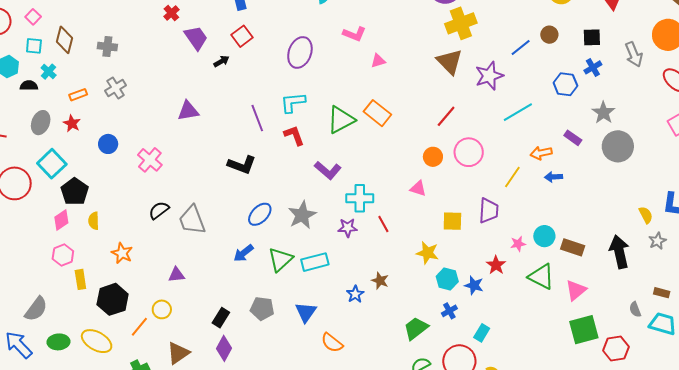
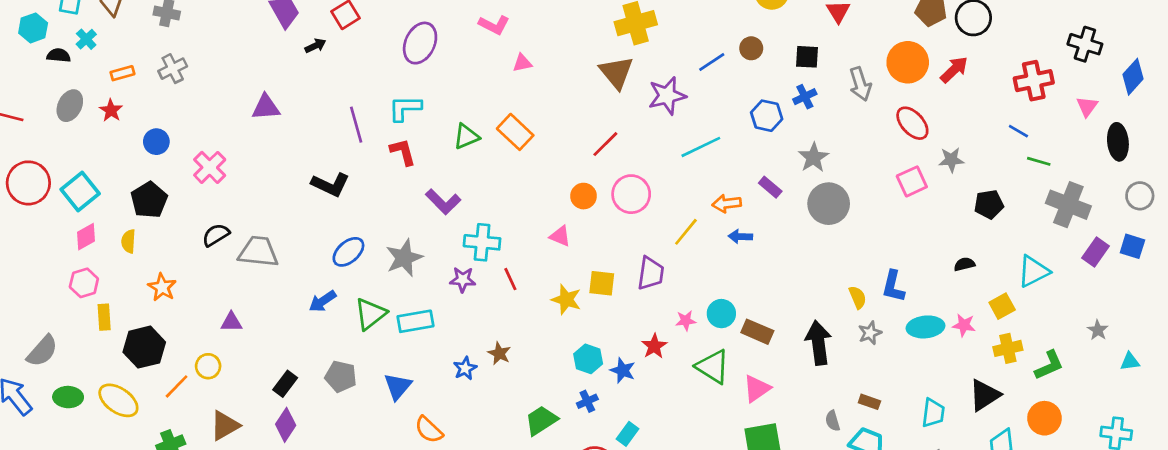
green triangle: (341, 120) -> (466, 137), size x0.7
cyan square: (52, 164) -> (80, 192), moved
black pentagon: (75, 192) -> (149, 200), moved
gray trapezoid: (192, 220) -> (258, 252), turned 112
yellow star: (427, 253) -> (566, 300), moved

